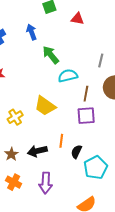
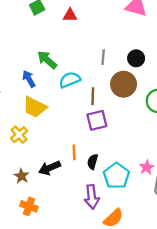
blue arrow: (32, 32) -> (29, 79), moved
yellow trapezoid: (45, 106) -> (35, 107), moved
purple arrow: (46, 183) -> (92, 197), moved

